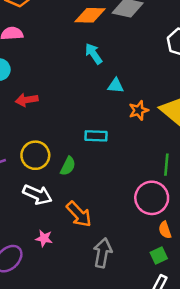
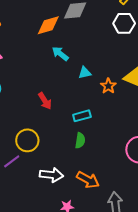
red arrow: (27, 100) -> (45, 101), moved, turned -96
yellow circle: (35, 155) -> (27, 140), moved
green semicircle: (68, 166) -> (80, 141), moved

